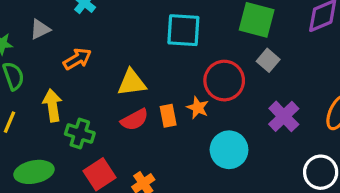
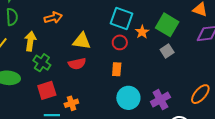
red circle: (224, 81) -> (120, 42), moved, size x0.6
orange star: (198, 108) -> (142, 32), moved
orange rectangle: (168, 116) -> (117, 69), moved
purple cross: (284, 116) -> (160, 100), moved

